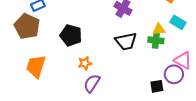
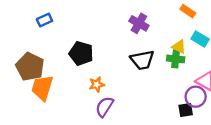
brown pentagon: (27, 26) -> (30, 67), moved
yellow triangle: (159, 29) -> (179, 47), turned 32
black square: (157, 86) -> (186, 110), moved

